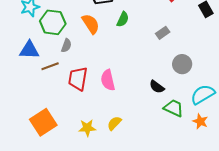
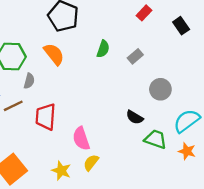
green semicircle: (123, 19) -> (103, 49), moved
pink semicircle: (108, 80) -> (81, 139), moved
yellow star: (87, 128) -> (61, 171), turned 30

